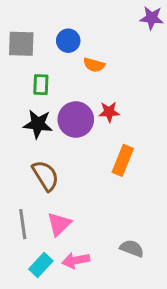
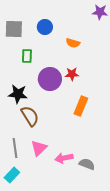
orange semicircle: (94, 65) -> (73, 43), moved
black star: (38, 124) -> (18, 94), moved
pink arrow: (76, 260) -> (64, 158), moved
cyan rectangle: (41, 265) -> (12, 175), moved

